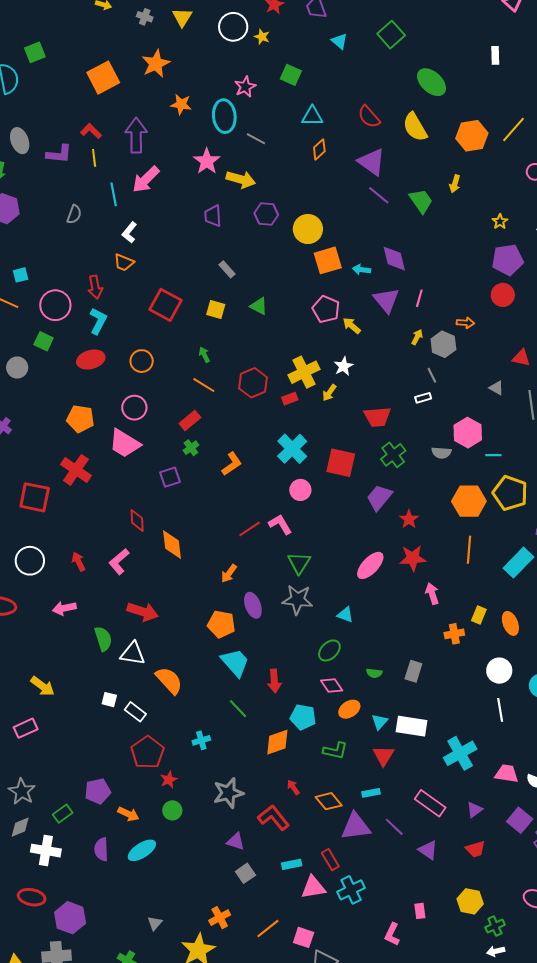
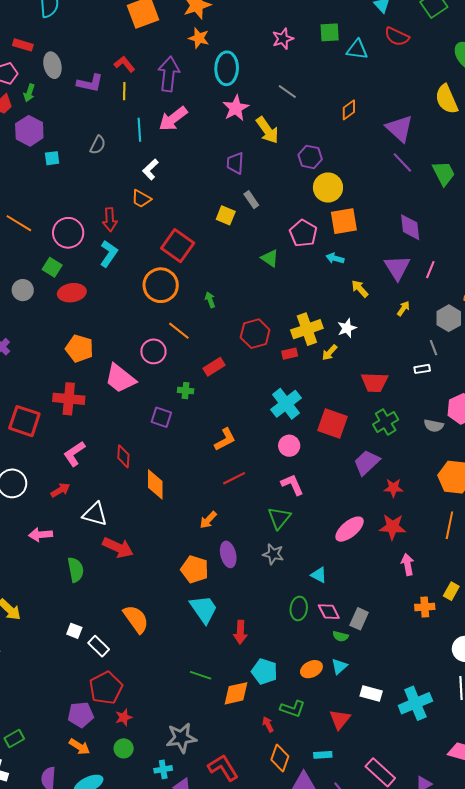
green square: (291, 75) -> (330, 32), turned -35
orange star: (181, 104) -> (199, 38), moved
cyan ellipse: (224, 116) -> (227, 68), moved
cyan triangle: (312, 116) -> (357, 50), moved
red semicircle: (369, 117) -> (397, 37), moved, turned -30
yellow arrow: (241, 179) -> (267, 130), turned 32
purple hexagon: (266, 214) -> (310, 157), moved
gray rectangle: (227, 269) -> (251, 200), moved
cyan arrow: (361, 270) -> (335, 258), moved
cyan square: (21, 275) -> (52, 158), moved
pink pentagon: (326, 309) -> (303, 233), moved
yellow square: (216, 310) -> (226, 215), moved
yellow arrow: (417, 337) -> (403, 308), moved
red ellipse: (91, 360) -> (72, 293), moved
orange circle: (142, 361) -> (161, 285), moved, size x1.5
orange line: (204, 385) -> (179, 331), moved
pink circle: (134, 408) -> (153, 351), moved
red rectangle: (190, 421) -> (214, 367), moved
green cross: (191, 448) -> (186, 391), turned 35
orange L-shape: (232, 464) -> (225, 439), moved
red cross: (76, 470) -> (69, 399), turned -36
purple square: (170, 477) -> (161, 417), turned 30
red star: (409, 519) -> (393, 488), turned 30
pink L-shape: (280, 524) -> (292, 485), moved
red arrow: (79, 562) -> (60, 490), turned 78
pink L-shape: (119, 562) -> (74, 454), moved
gray star: (298, 600) -> (273, 554), size x0.7
green ellipse: (329, 650) -> (299, 608), turned -45
white triangle: (133, 654) -> (95, 514), moved
gray rectangle: (413, 671) -> (359, 619), moved
pink diamond: (332, 686) -> (329, 612), moved
green line: (238, 709) -> (201, 675), moved, turned -35
cyan triangle: (380, 722) -> (339, 666), moved
white rectangle: (412, 726) -> (371, 693), size x0.7
cyan cross: (201, 740) -> (163, 769), moved
cyan cross: (460, 753) -> (415, 703), moved
red arrow: (293, 787) -> (268, 724), moved
purple pentagon: (98, 791) -> (81, 715), moved
orange diamond: (329, 801) -> (280, 758), turned 52

